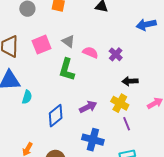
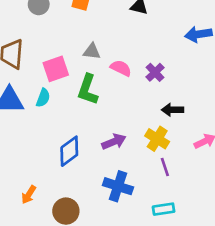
gray triangle: (68, 41) -> (92, 51), turned -32
pink square: (42, 45) -> (56, 69), moved
cyan semicircle: (27, 97) -> (43, 98), moved

